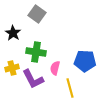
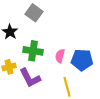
pink semicircle: (55, 68) -> (60, 56), moved

